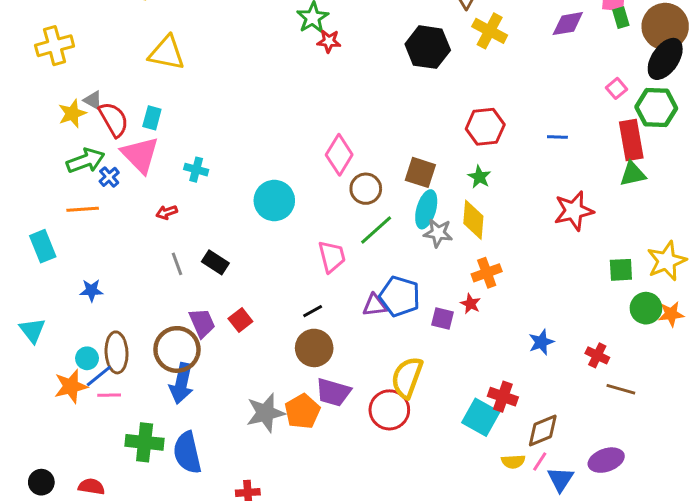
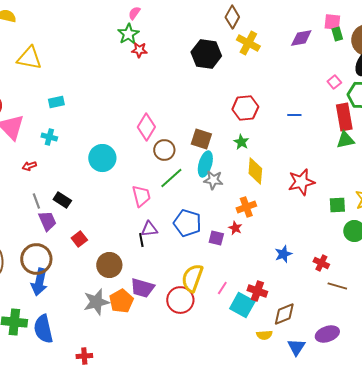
cyan rectangle: (152, 118) -> (56, 102), moved, turned 63
red star: (574, 211) -> (301, 182), moved
yellow diamond: (473, 220) -> (255, 171), moved
purple triangle: (375, 305) -> (149, 229), moved
black line: (313, 311) -> (141, 240), moved, turned -72
purple trapezoid: (202, 323) -> (47, 221), moved
brown circle: (314, 348) -> (109, 265), moved
pink line: (540, 462) -> (222, 288), moved

